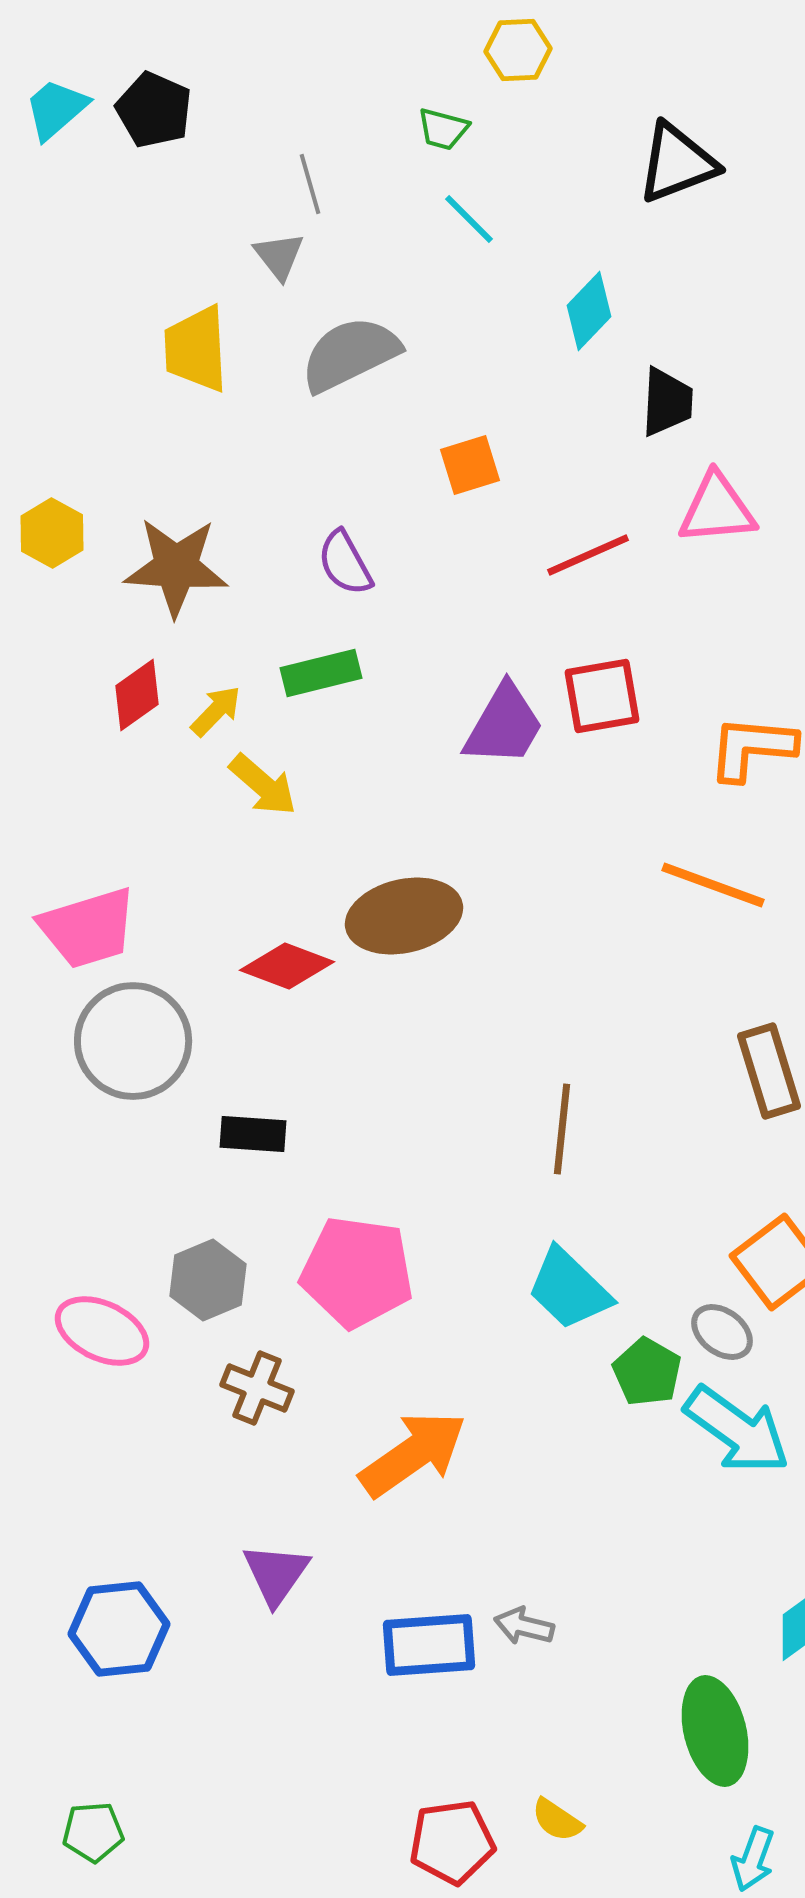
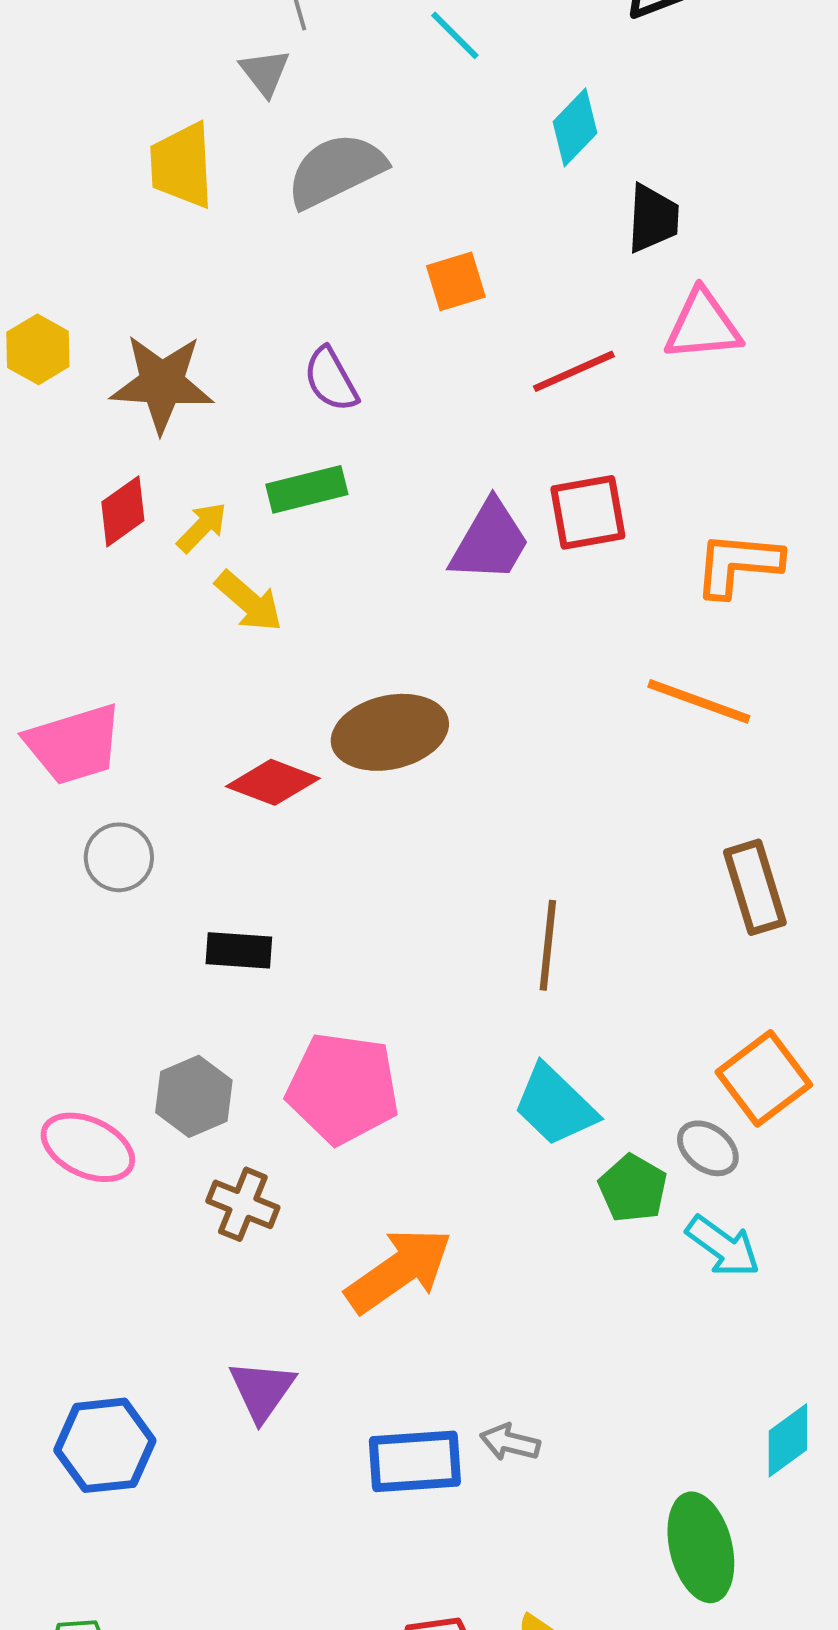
gray circle: (133, 1041) -> (119, 857), size x0.6
cyan arrow: (737, 1430) -> (723, 1246), size x0.7

